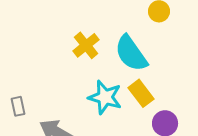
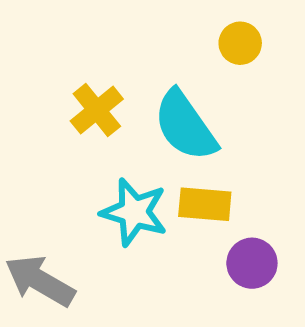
yellow rectangle: (141, 93) -> (205, 204), turned -48

